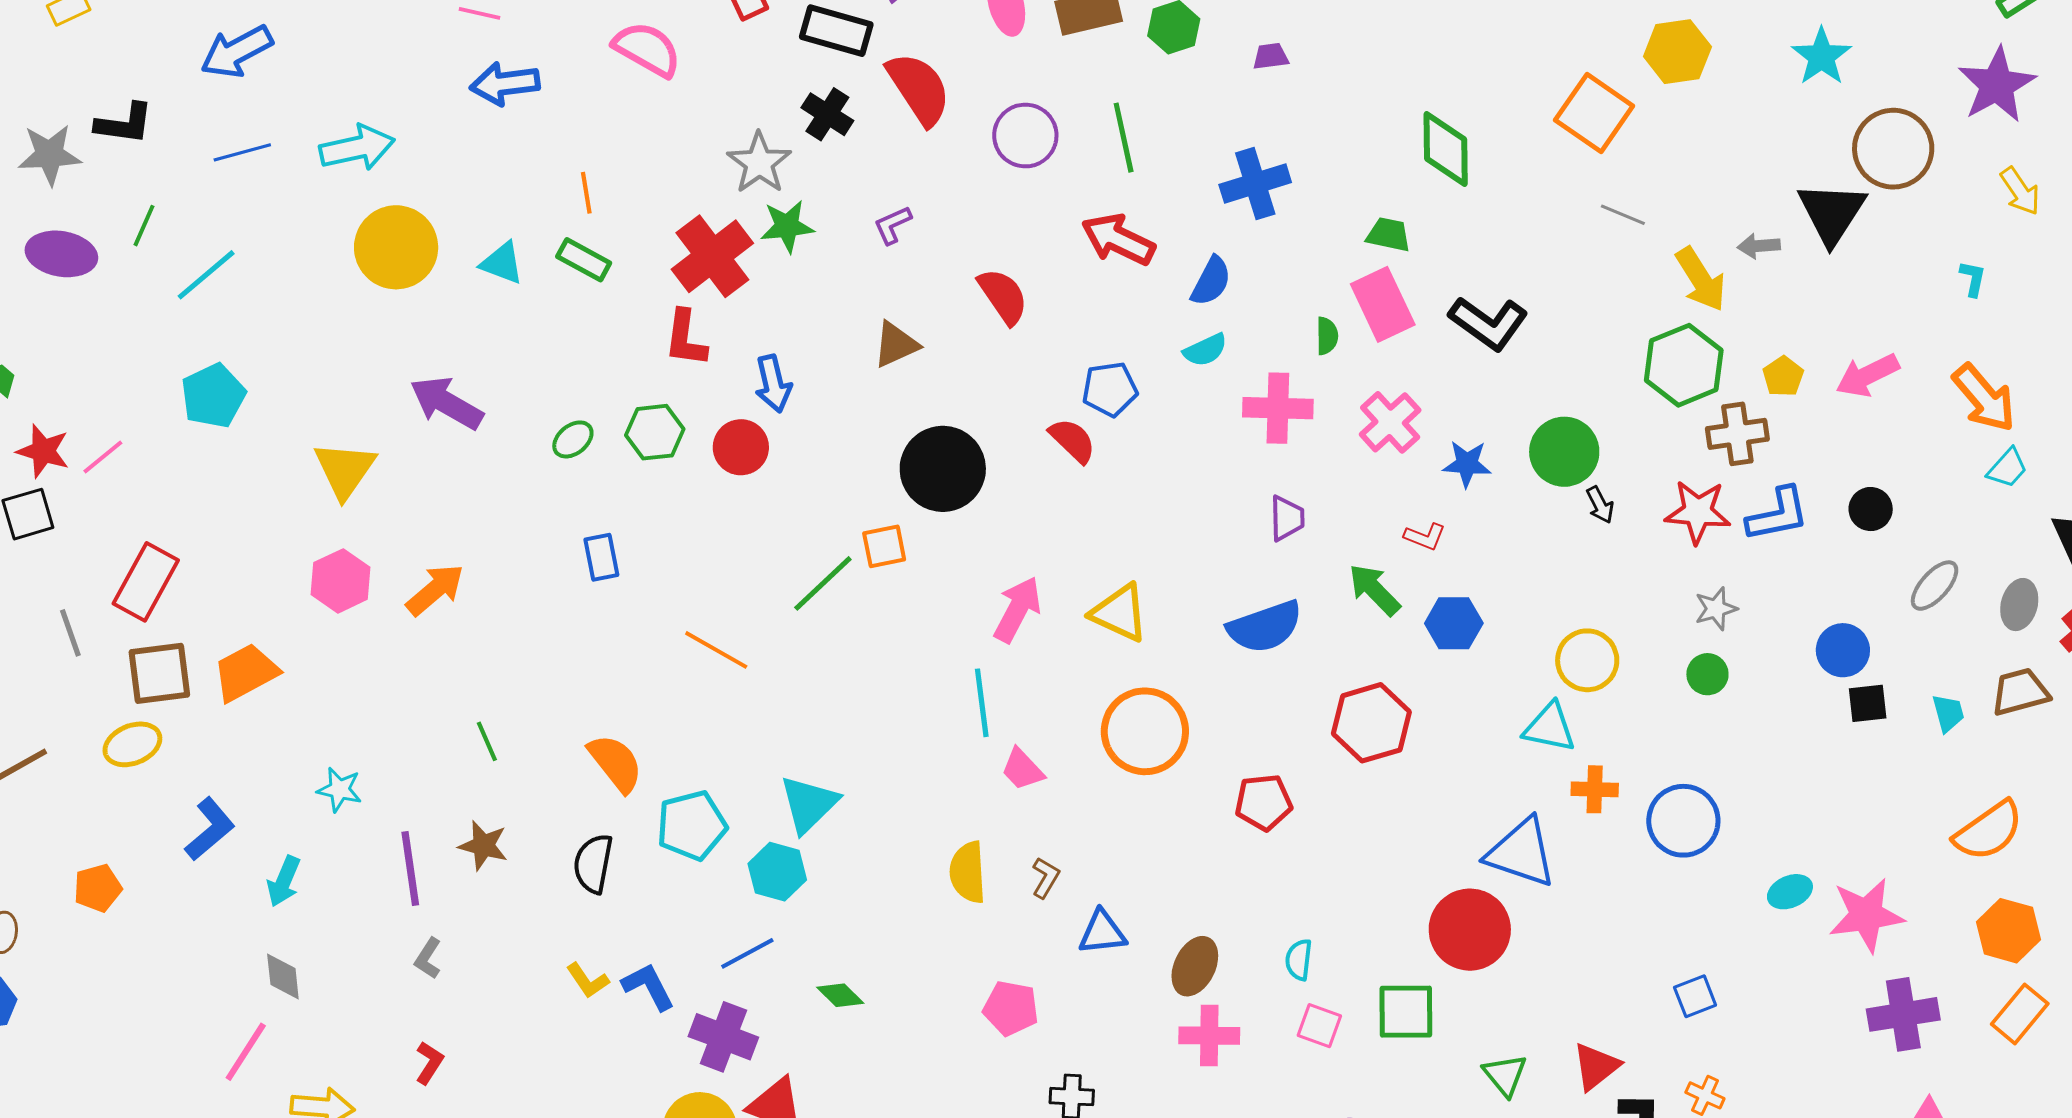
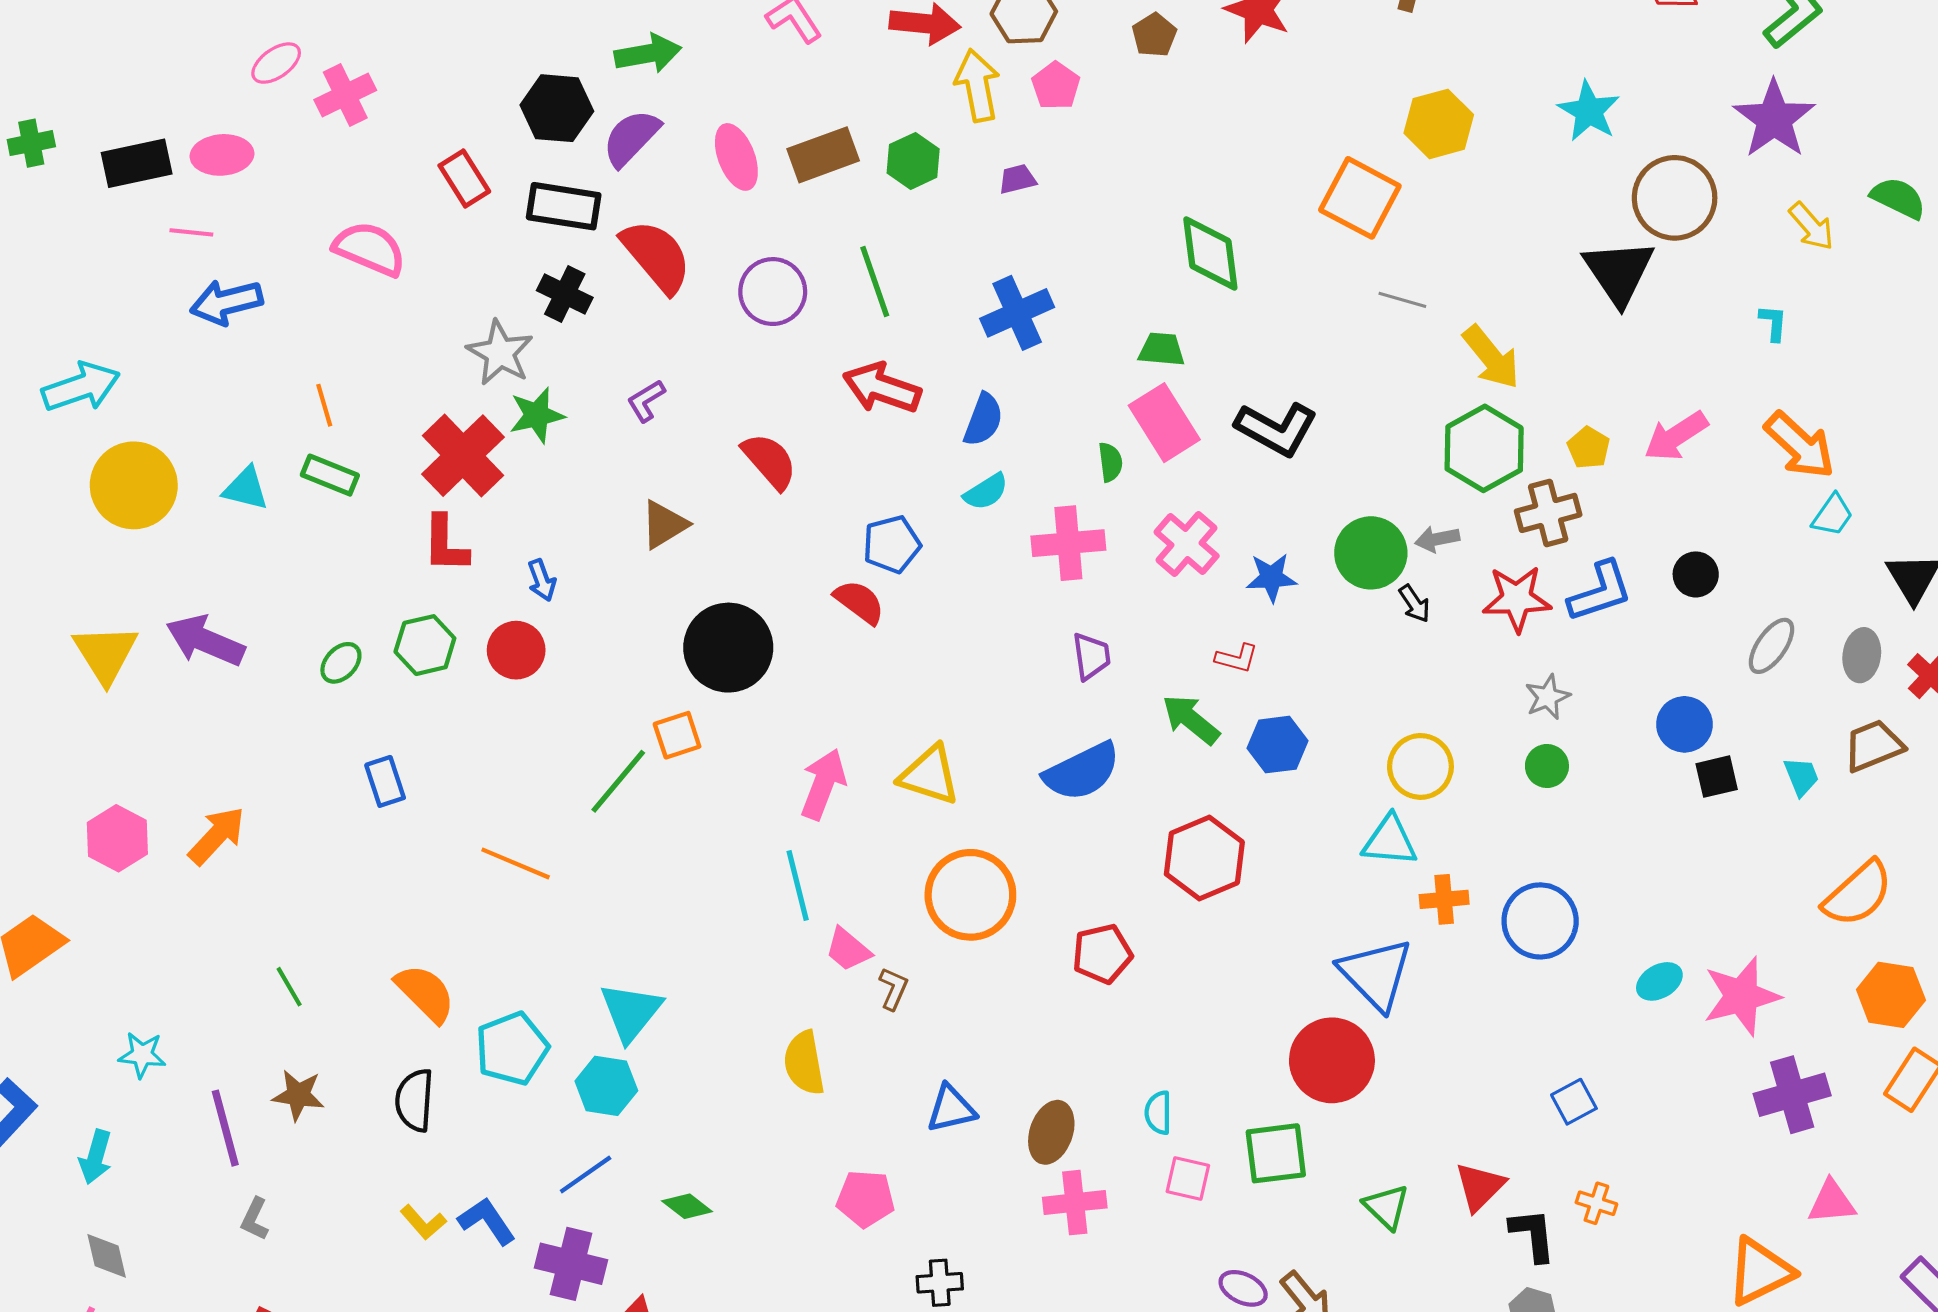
gray arrow: (1759, 246) -> (1437, 539), moved
blue arrow: (773, 384) -> (542, 580), size x0.7
yellow triangle: (345, 470) -> (105, 654), moved
blue triangle: (1521, 853) -> (1376, 974), turned 34
brown L-shape: (1046, 878) -> (893, 989), moved

